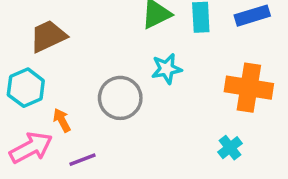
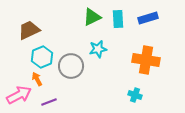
cyan hexagon: (26, 88) -> (42, 57), moved
cyan cross: (230, 148) -> (135, 95), turned -32

